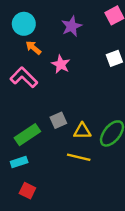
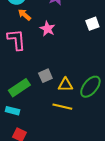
pink L-shape: (24, 77) -> (16, 40), turned 40
cyan rectangle: (19, 162) -> (12, 111), turned 32

